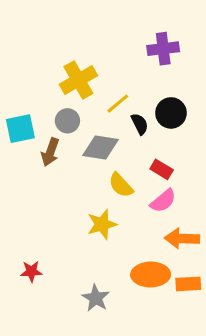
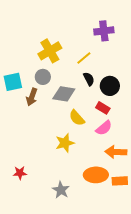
yellow line: (118, 104) -> (84, 58), moved
black circle: (171, 113) -> (110, 86), moved

